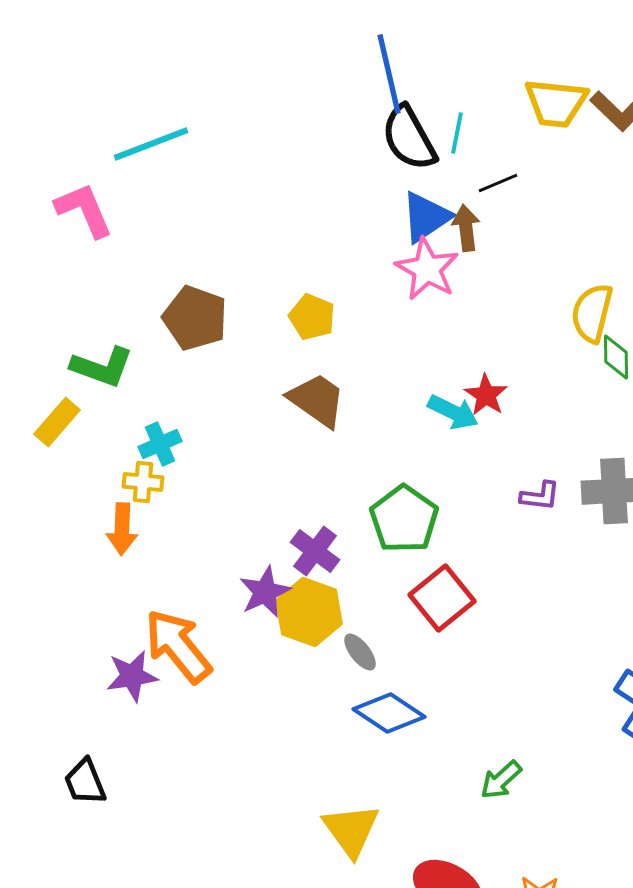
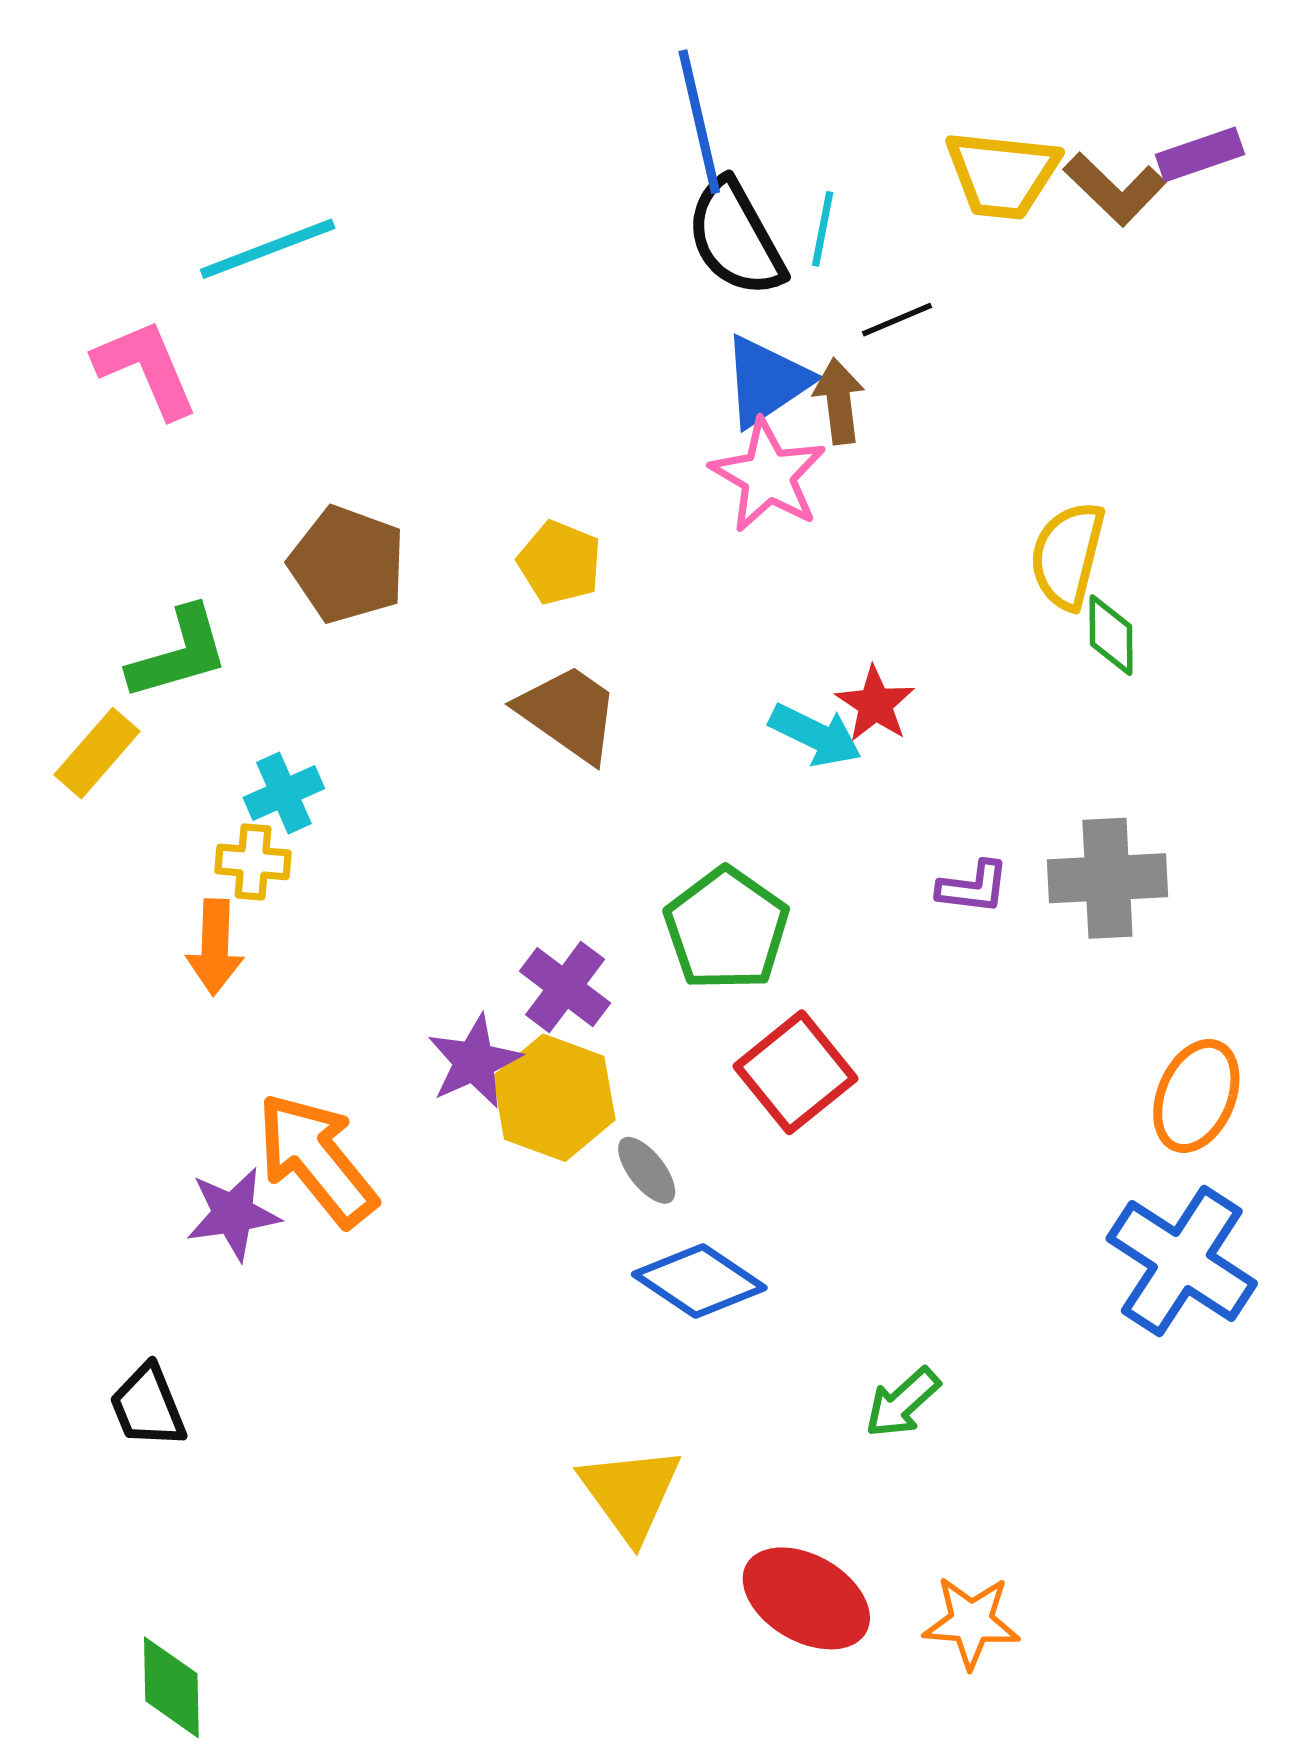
green L-shape: (102, 367) -> (179, 653), turned -36

